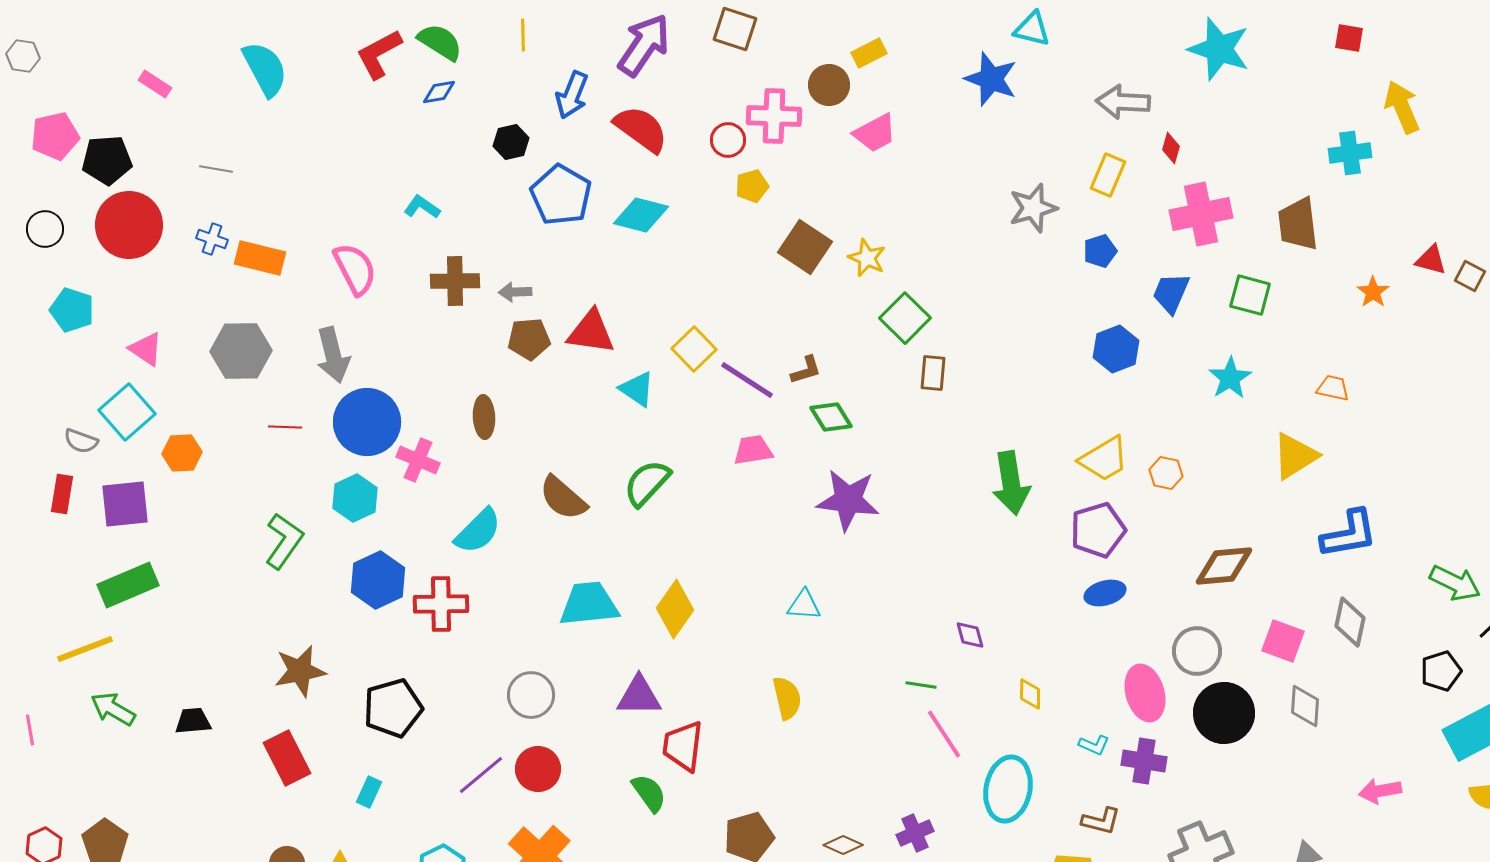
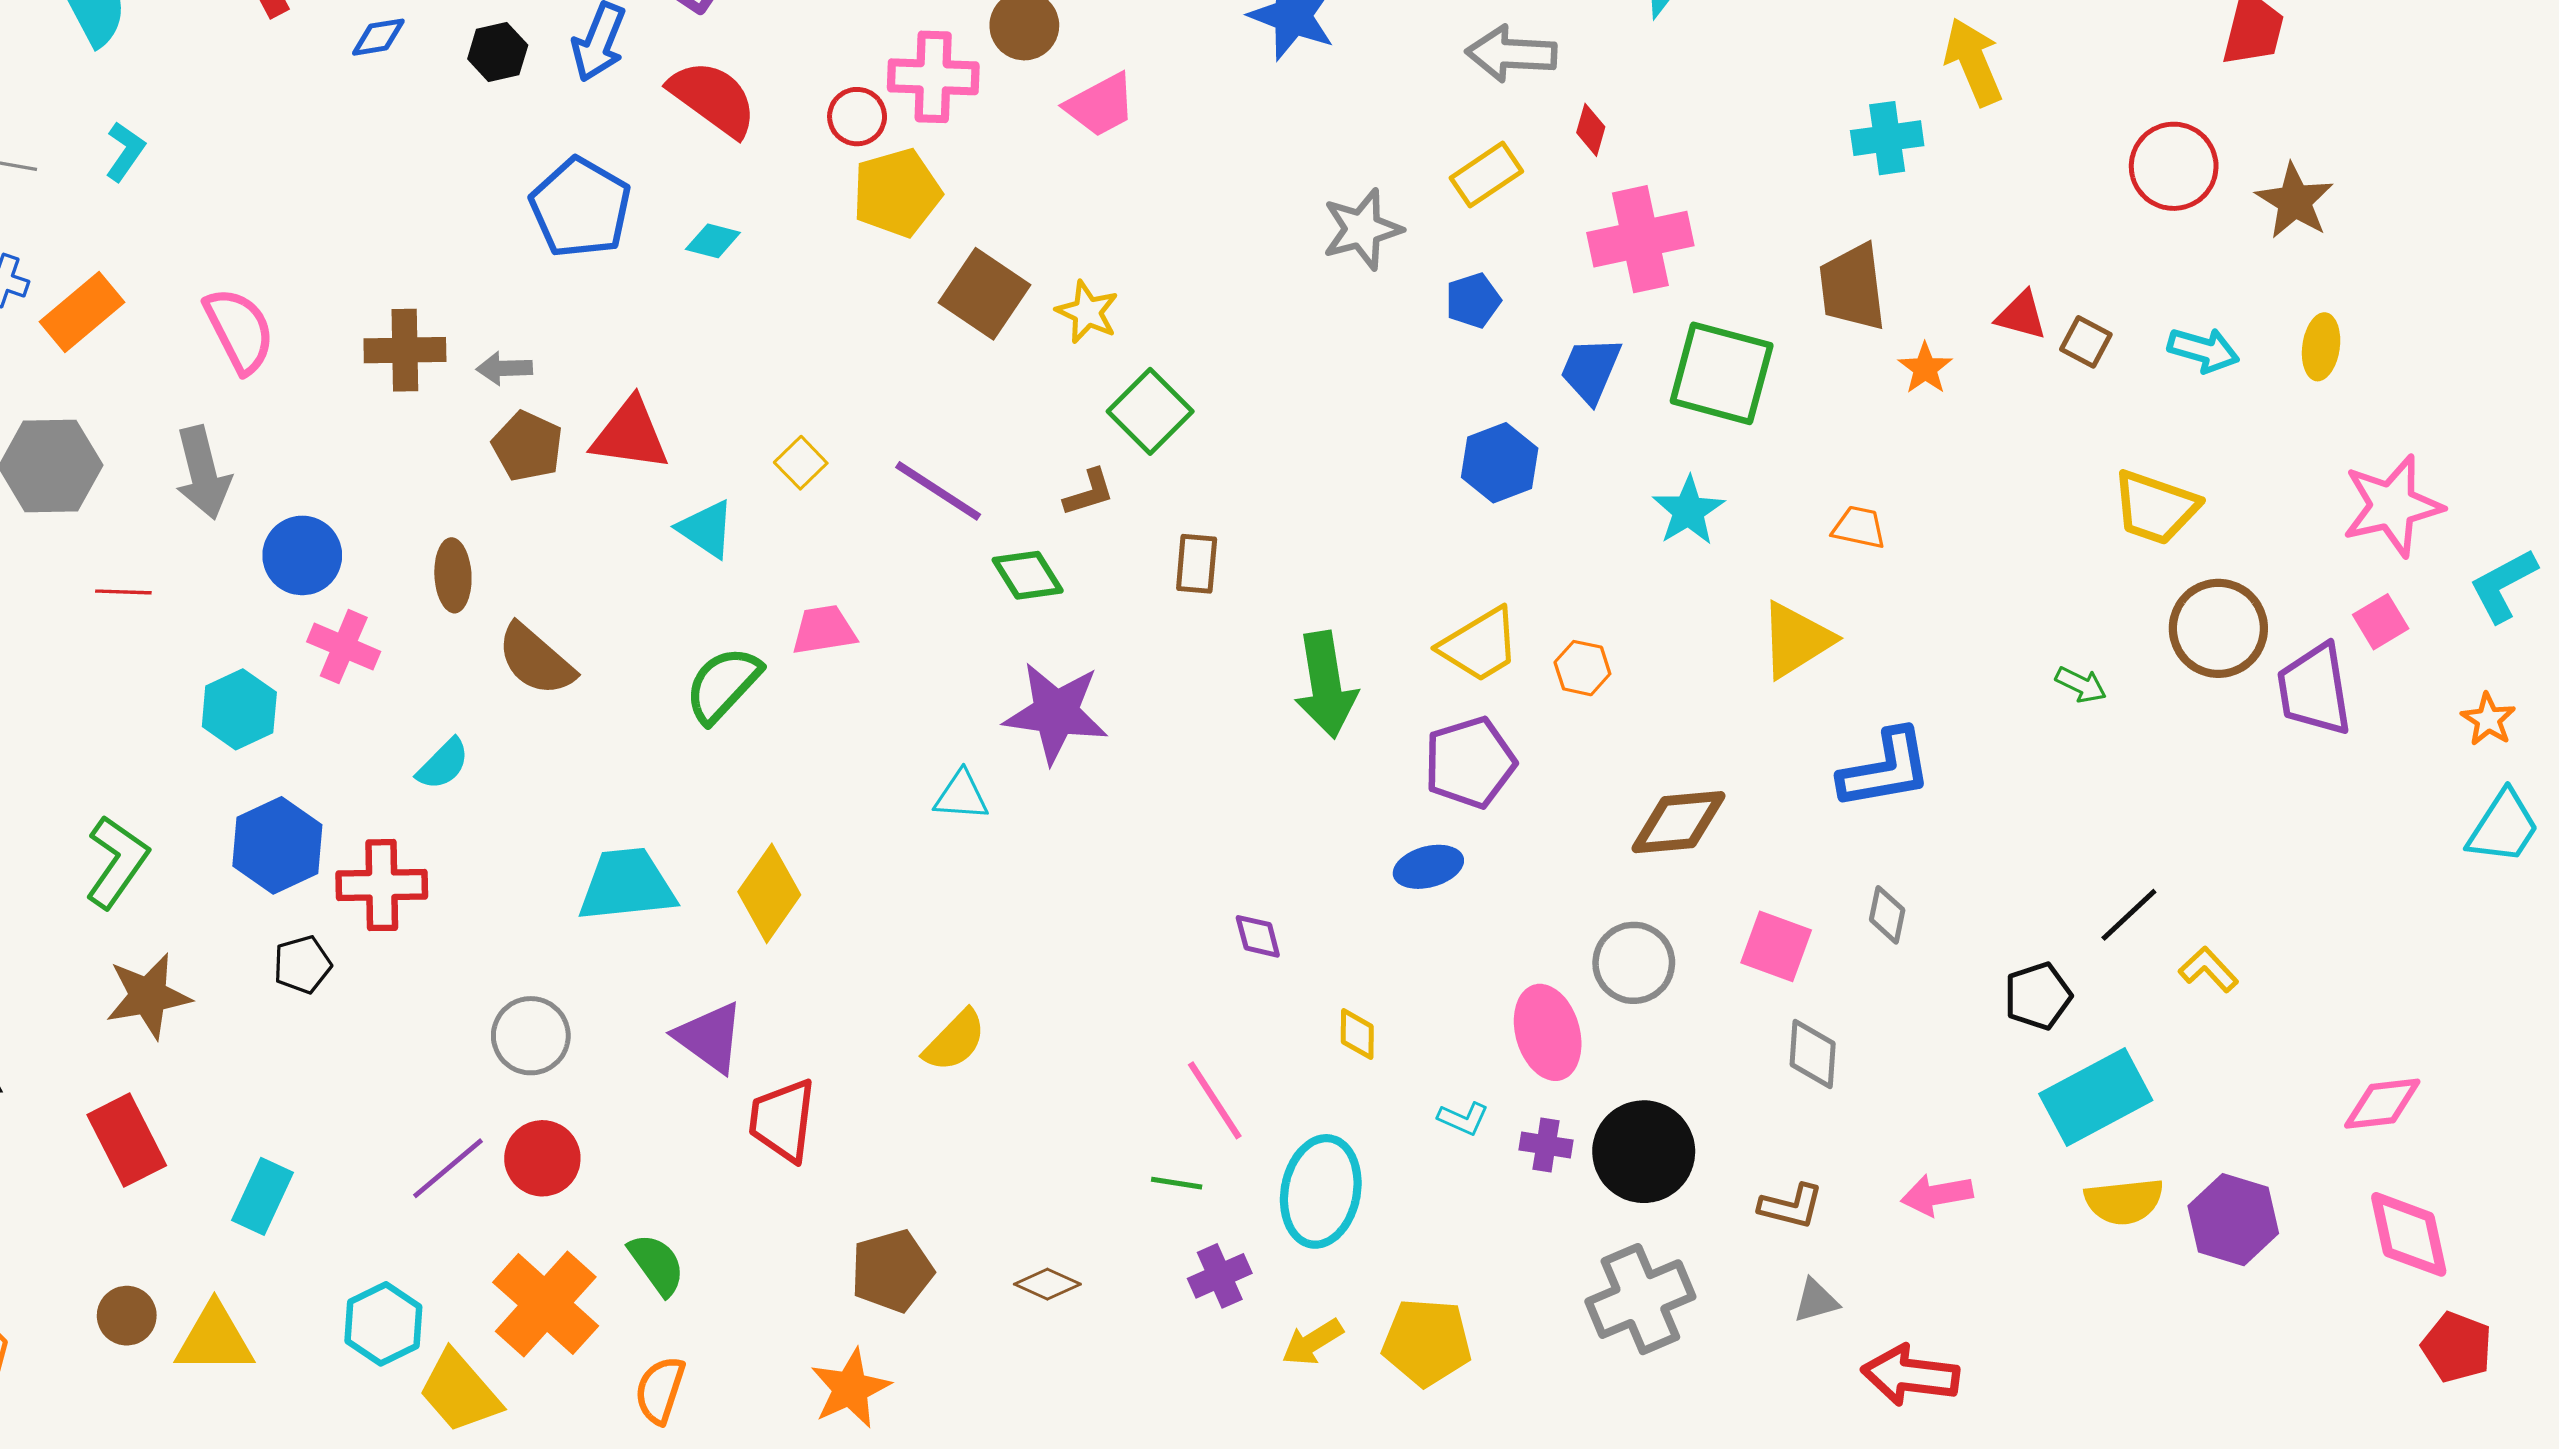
black hexagon: (511, 142) -> (498, 52), moved
yellow rectangle: (1108, 175) -> (1486, 175), turned 33
yellow pentagon: (752, 186) -> (897, 193), size x1.6
cyan L-shape: (422, 207) -> (125, 151), moved, turned 90
cyan diamond: (641, 215) -> (713, 241), size x0.6
brown trapezoid: (1298, 224) -> (1852, 287), moved
orange rectangle: (260, 258) -> (82, 312), turned -54
green square: (1250, 295) -> (1722, 373), size x1.5
brown pentagon: (529, 339) -> (527, 446), turned 30
yellow square: (694, 349) -> (801, 463), size x0.7
brown L-shape: (806, 370) -> (1089, 493), moved
brown rectangle: (933, 373) -> (1197, 564), moved
purple line: (747, 380) -> (938, 491), moved
blue circle: (367, 422) -> (302, 555), moved, size x0.7
pink trapezoid: (753, 450) -> (824, 630), moved
brown semicircle: (563, 498) -> (536, 660), moved
cyan semicircle: (478, 531) -> (443, 764), size x0.7
green L-shape: (284, 541) -> (117, 862), moved
green arrow: (1455, 583) -> (2081, 685), moved, size x0.6
blue ellipse: (1105, 593) -> (1428, 867), moved
cyan triangle: (804, 605) -> (961, 796), moved
gray diamond: (1350, 622) -> (1887, 915), size x0.7
green line: (921, 685) -> (1177, 1183), moved
purple triangle: (639, 696) -> (710, 1037), turned 36
yellow semicircle: (787, 698) -> (955, 1041), turned 57
black pentagon: (393, 708) -> (302, 965), moved, size x0.6
black circle: (1224, 713) -> (1644, 1152), moved
purple cross: (1144, 761) -> (1546, 1145), size x0.7
cyan rectangle: (369, 792) -> (263, 1196), size x1.4
green semicircle: (649, 793) -> (657, 1264), moved
brown L-shape: (1101, 821) -> (1791, 1206), moved
purple cross: (915, 833) -> (1220, 1276), moved

